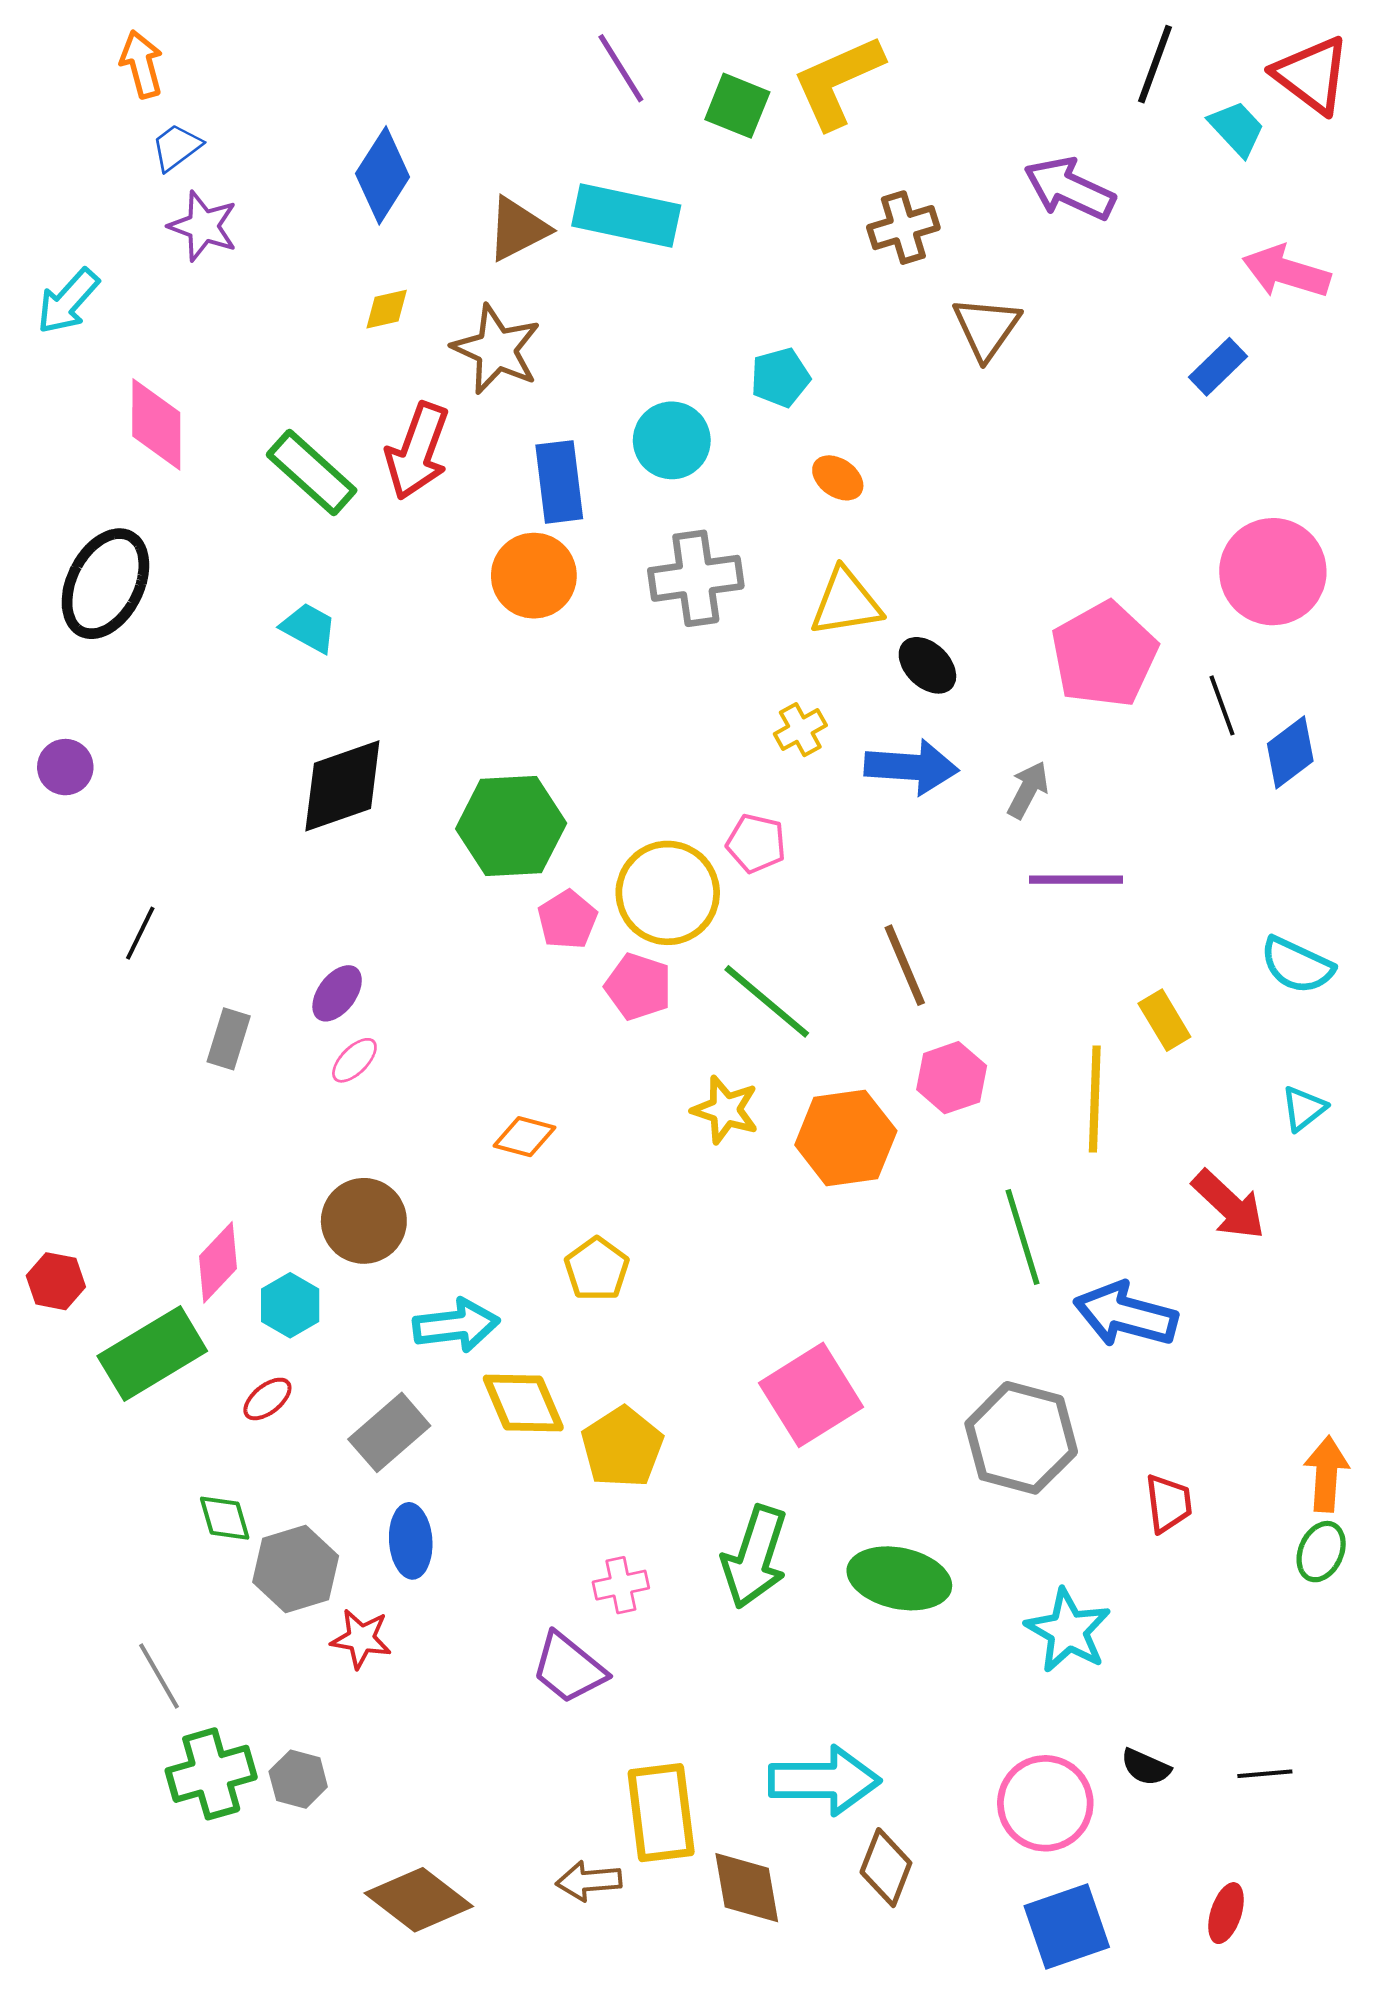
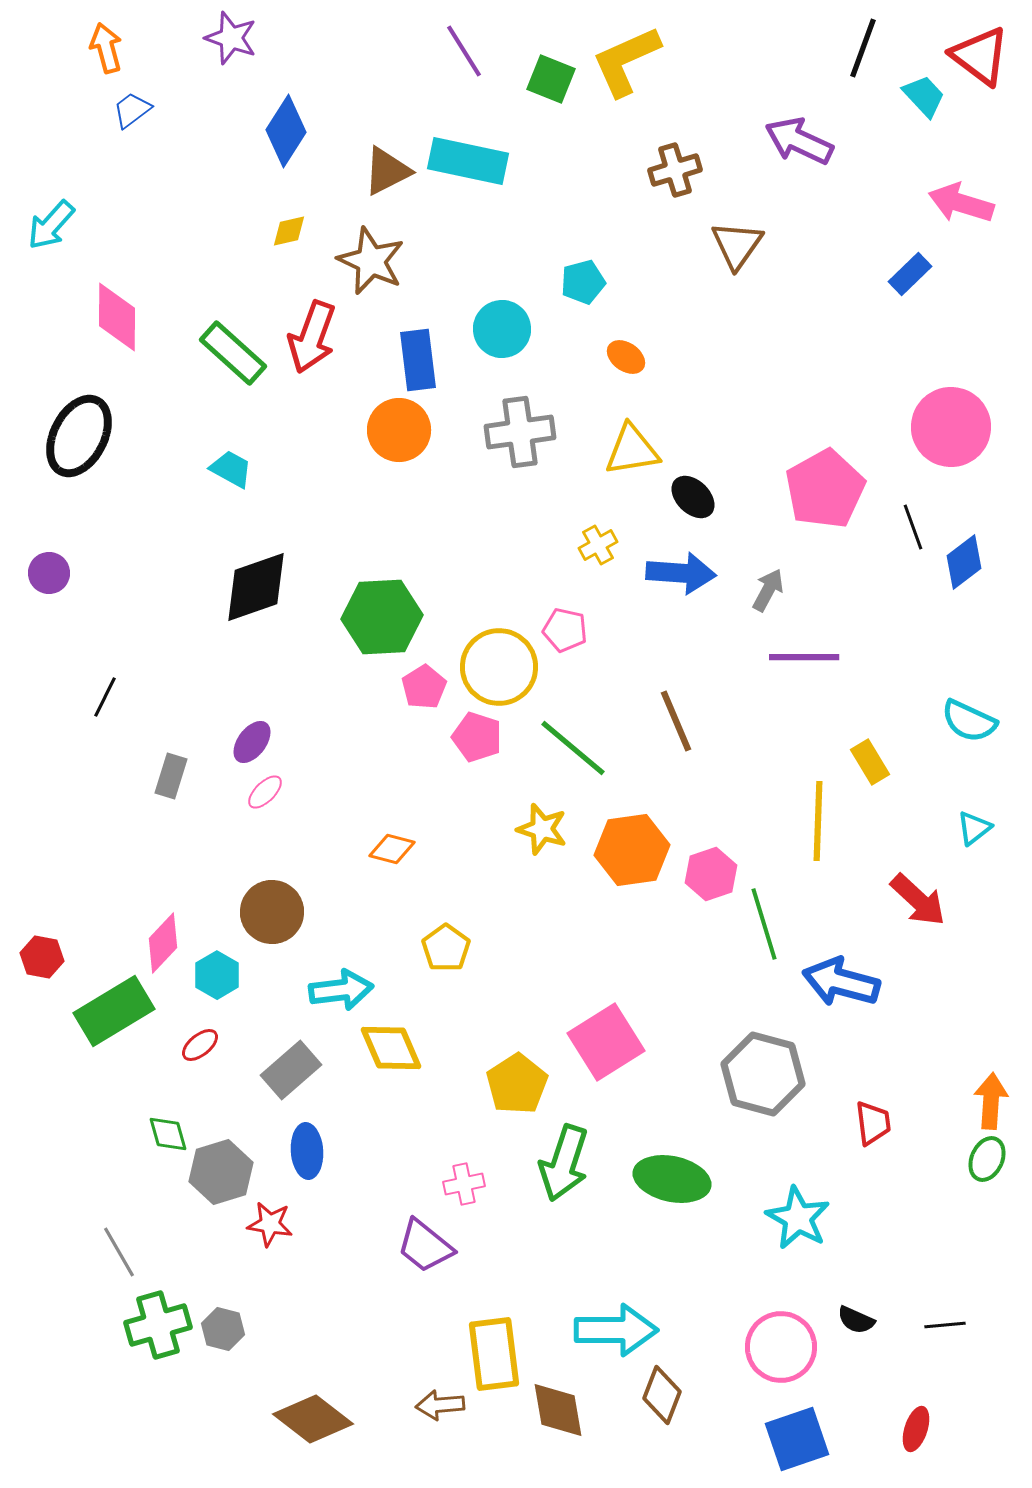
purple star: (203, 226) -> (231, 38), moved
pink hexagon: (952, 1078) -> (711, 874), moved
yellow pentagon: (622, 1447) -> (517, 1084), moved

